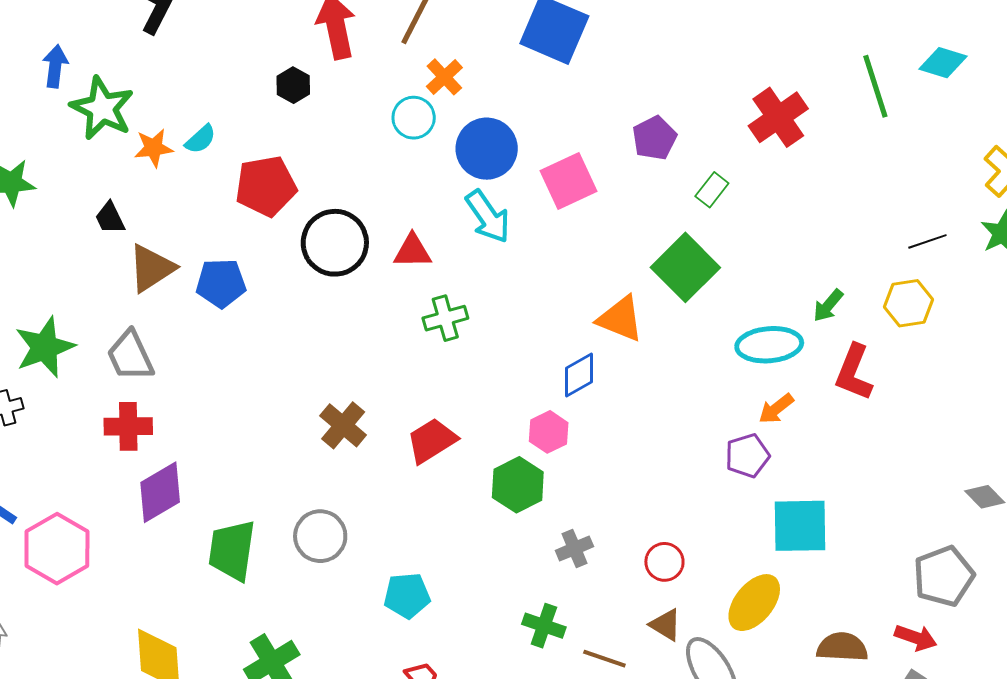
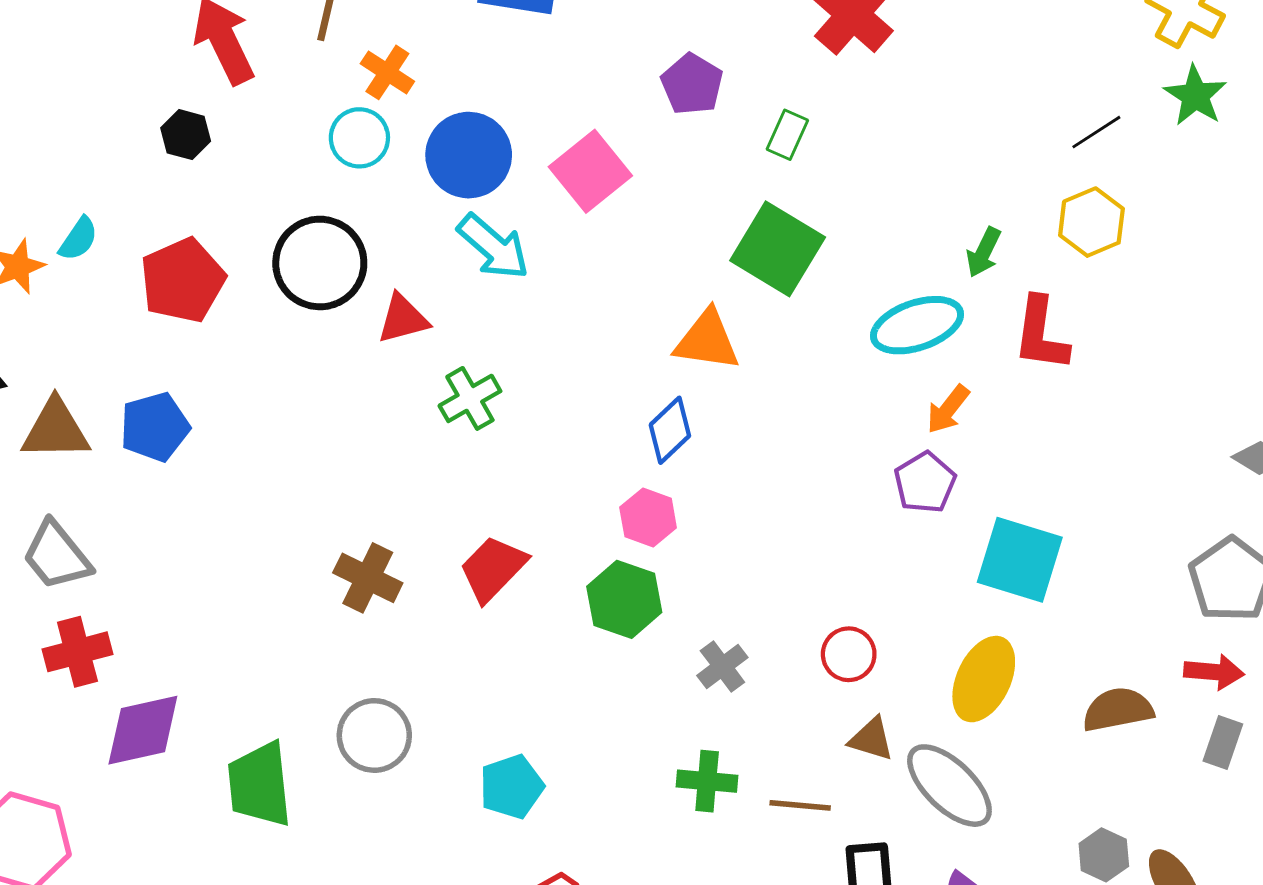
black circle: (335, 243) -> (320, 263), moved
brown triangle: (152, 268) -> (56, 430), turned 46
purple diamond: (160, 492) -> (143, 730), turned 32
cyan square: (800, 526) -> (1020, 560), turned 32

